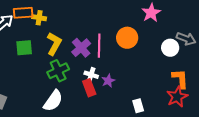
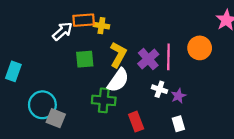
green cross: (58, 71) -> (104, 100), moved, turned 30
red rectangle: (89, 88) -> (136, 122), moved
white semicircle: (53, 101) -> (118, 80), moved
white rectangle: (138, 106) -> (178, 124), moved

